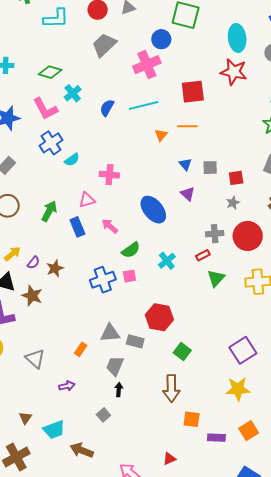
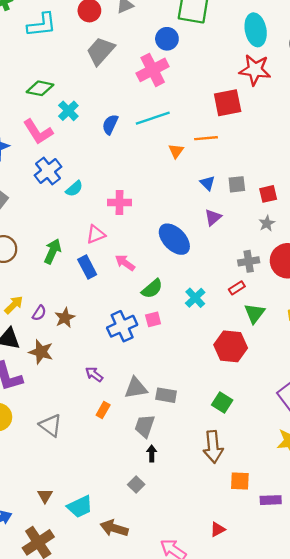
red square: (193, 92) -> (228, 103), moved
purple triangle: (188, 194) -> (213, 217), turned 42
red hexagon: (159, 317) -> (231, 346), moved
purple arrow: (67, 386) -> (94, 374), moved, turned -126

